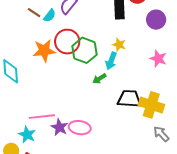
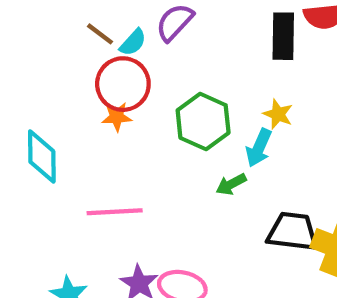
red circle: (67, 42) -> (123, 84), moved
orange star: (44, 51) -> (117, 117), size x0.6
pink line: (42, 117) -> (115, 212), moved

